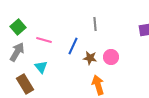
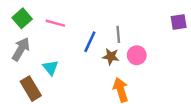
gray line: (95, 24) -> (118, 34), moved
pink line: (44, 40) -> (55, 23), moved

